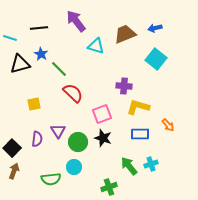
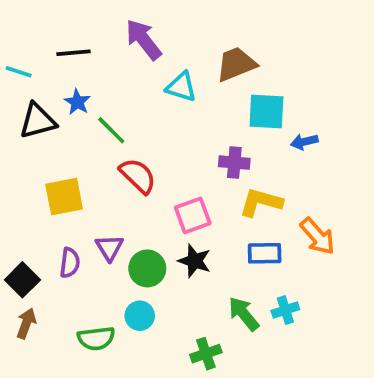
blue arrow: (155, 28) -> (304, 142), moved
cyan square: (156, 59) -> (266, 111), moved, turned -35
yellow square: (34, 104) -> (64, 197), size x1.5
orange arrow: (168, 125) -> (317, 236), size x1.5

